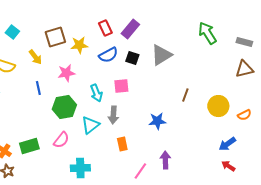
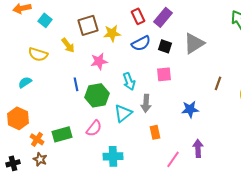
pink square: (121, 86) -> (164, 74), moved
blue line: (38, 88) -> (76, 84), moved

